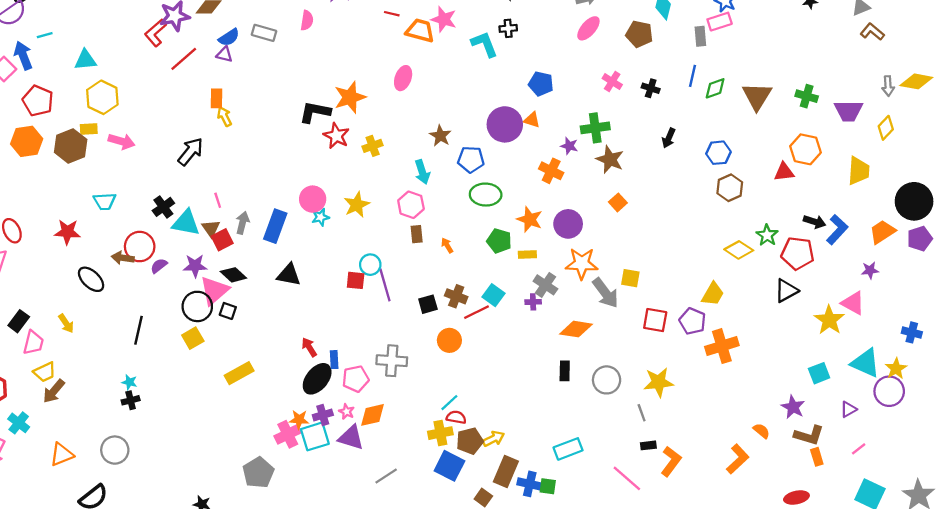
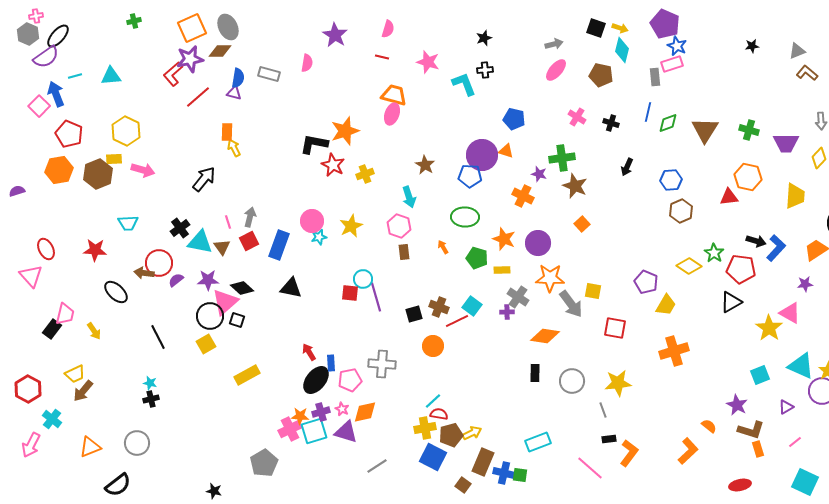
orange trapezoid: (420, 31) -> (394, 95), moved
blue semicircle: (229, 37) -> (238, 78), turned -48
cyan triangle: (85, 60) -> (111, 76), moved
blue pentagon: (471, 159) -> (470, 176), moved
gray arrow: (243, 223) -> (250, 217), moved
red square: (222, 240) -> (249, 241), moved
orange arrow: (447, 245) -> (443, 247), moved
purple pentagon: (692, 321) -> (646, 282), moved
black line: (139, 330) -> (158, 337), turned -40
pink trapezoid: (33, 343) -> (65, 314), moved

